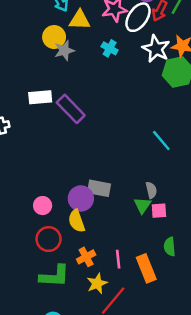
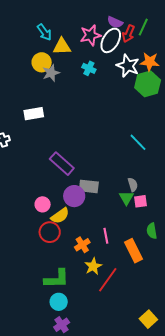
purple rectangle: (71, 109) -> (62, 164), moved
yellow semicircle: (77, 221) -> (60, 216), moved, turned -102
pink line: (118, 259) -> (106, 236), moved
green L-shape: (54, 276) -> (57, 279), moved

